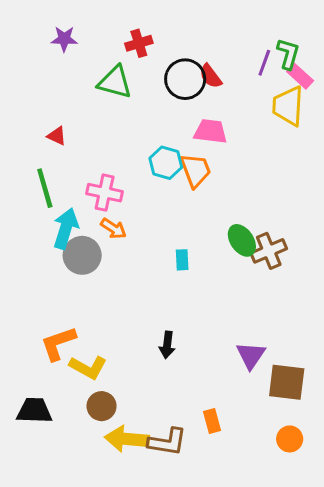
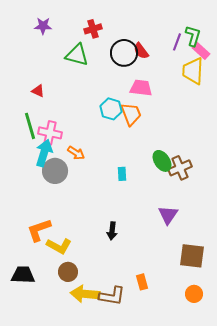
pink cross: (105, 193) -> (50, 133), moved
purple triangle: (251, 355) -> (168, 215), moved

